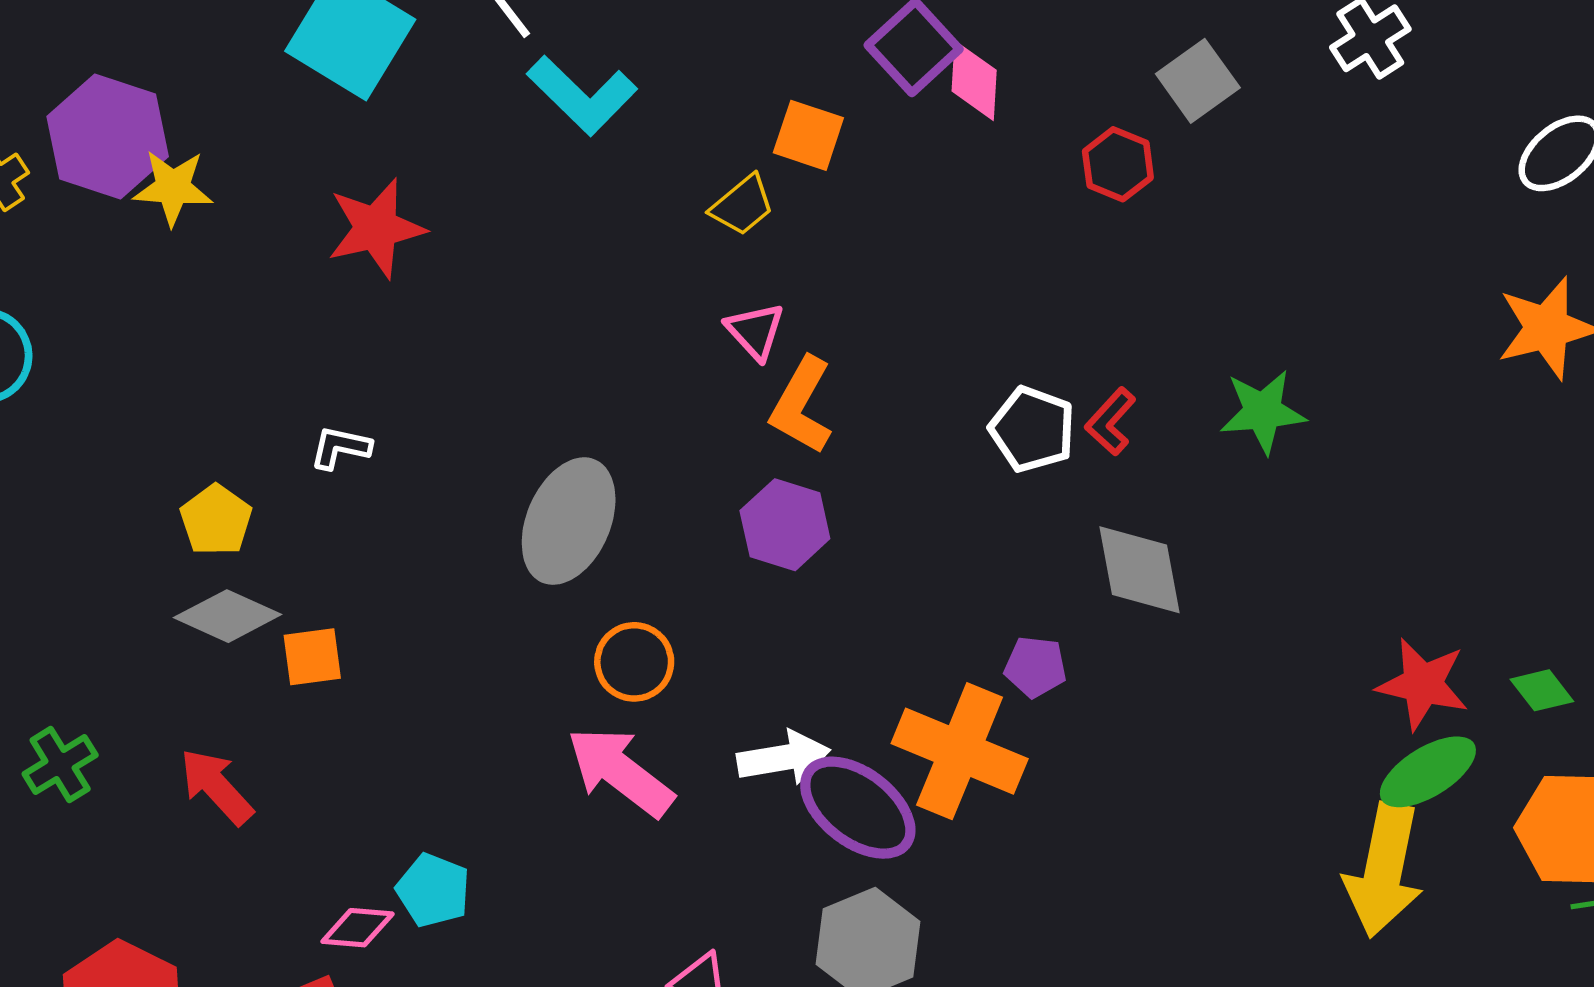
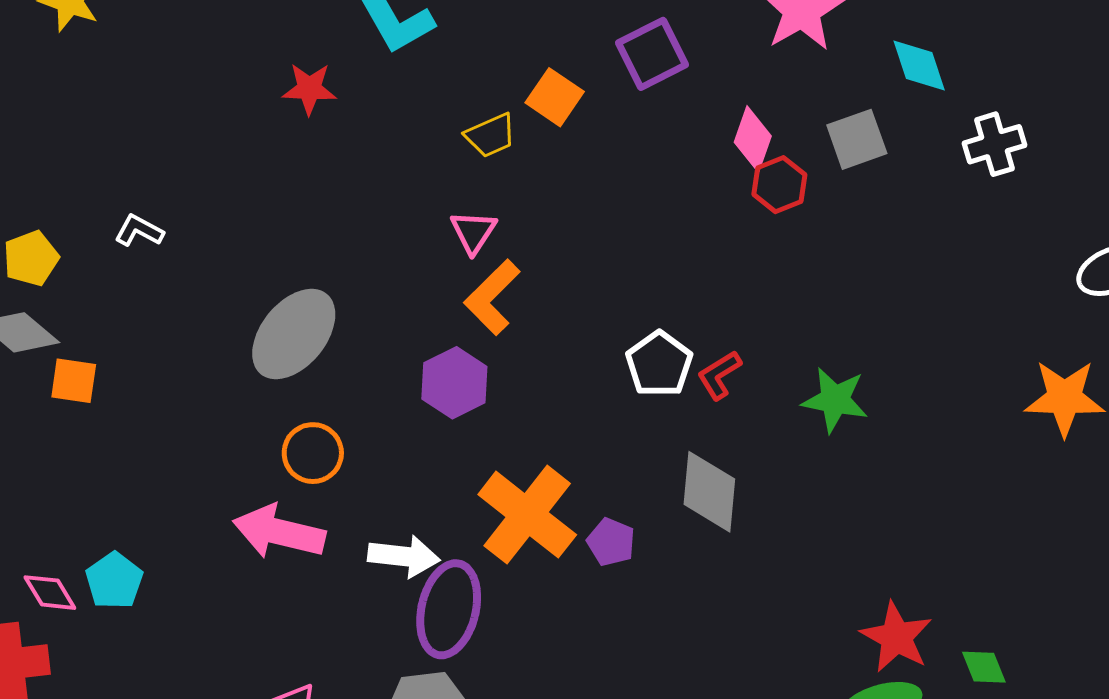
pink diamond: (974, 81) -> (753, 139), moved
red star: (376, 228) -> (309, 89), moved, size x0.7
orange cross: (960, 751) -> (527, 515), moved
pink arrow: (620, 772) -> (279, 532), turned -40
purple ellipse: (858, 808) -> (449, 609), turned 50
pink diamond: (358, 928) -> (50, 593), turned 38

